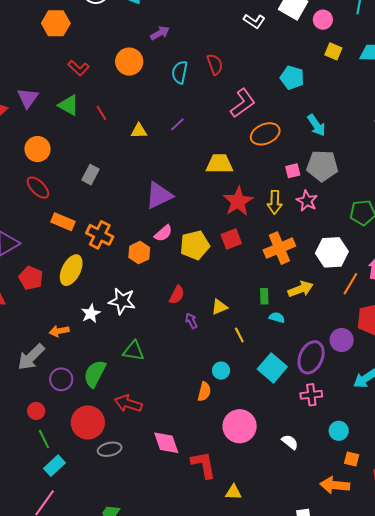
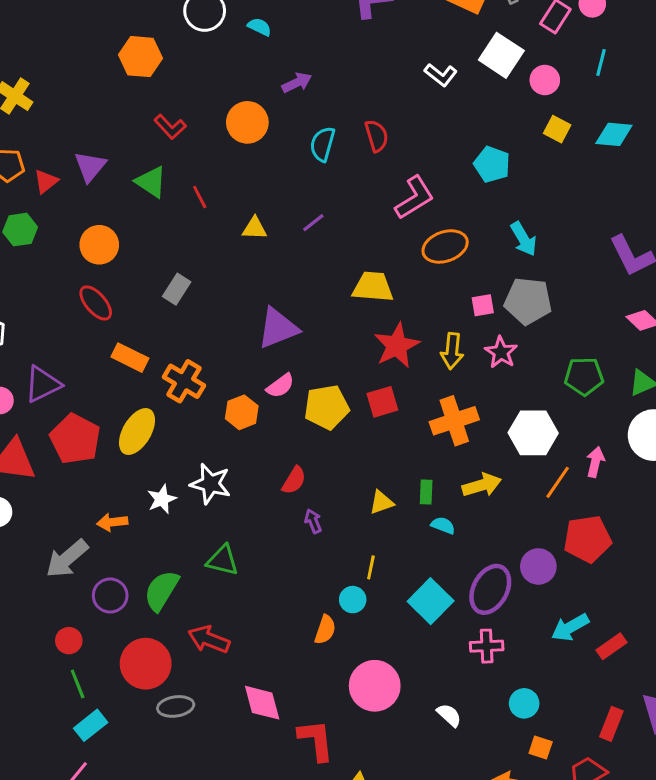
red pentagon: (31, 278) -> (75, 439), size x1.4
yellow triangle: (219, 307) -> (381, 502), moved
yellow line: (239, 335) -> (371, 567), moved, turned 35

